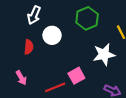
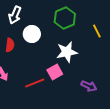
white star: (104, 54) -> (67, 52), moved

